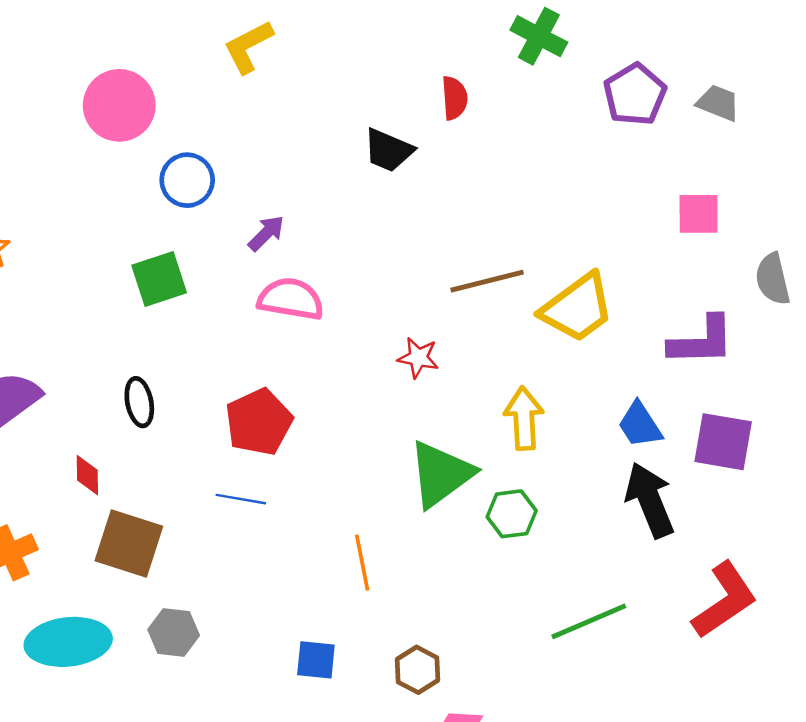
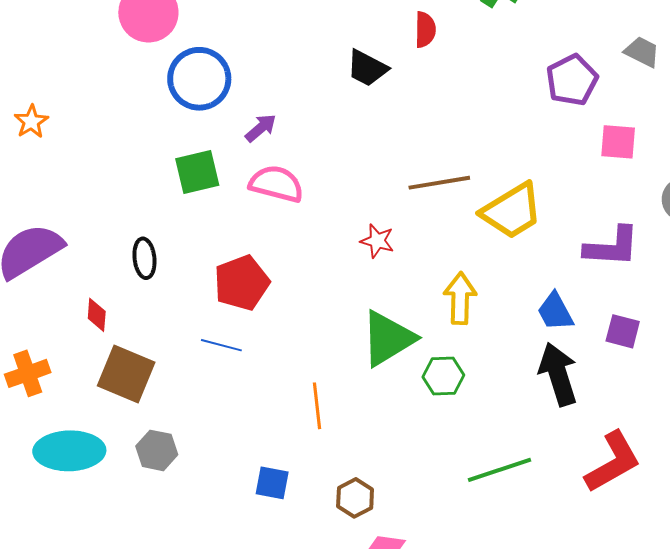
purple pentagon: (635, 94) -> (572, 80), moved
blue circle: (187, 180) -> (199, 79), size x1.4
green square: (159, 279) -> (197, 172), moved
purple square: (723, 442) -> (623, 331), size x0.7

